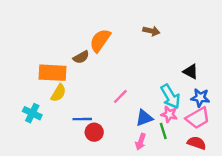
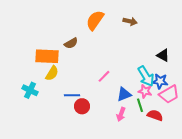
orange semicircle: (100, 40) -> (95, 20), moved
blue star: (200, 98) -> (160, 81), moved
red semicircle: (197, 143) -> (155, 115), moved

